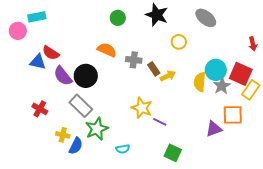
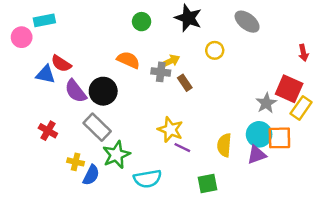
cyan circle: (216, 70) -> (259, 134), moved
yellow arrow: (168, 76) -> (170, 61), moved
yellow semicircle: (200, 82) -> (224, 145), moved
purple line: (160, 122) -> (182, 148), moved
cyan semicircle: (123, 149) -> (148, 179), size x1.6
green square: (173, 153) -> (207, 184), turned -36

